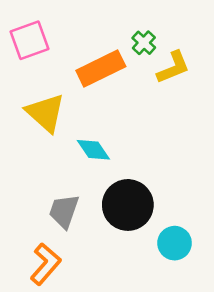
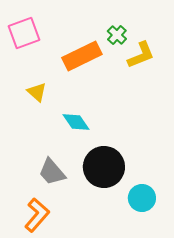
yellow triangle: (45, 113) -> (37, 92), size x0.6
gray trapezoid: (64, 211) -> (52, 172), turned -60

